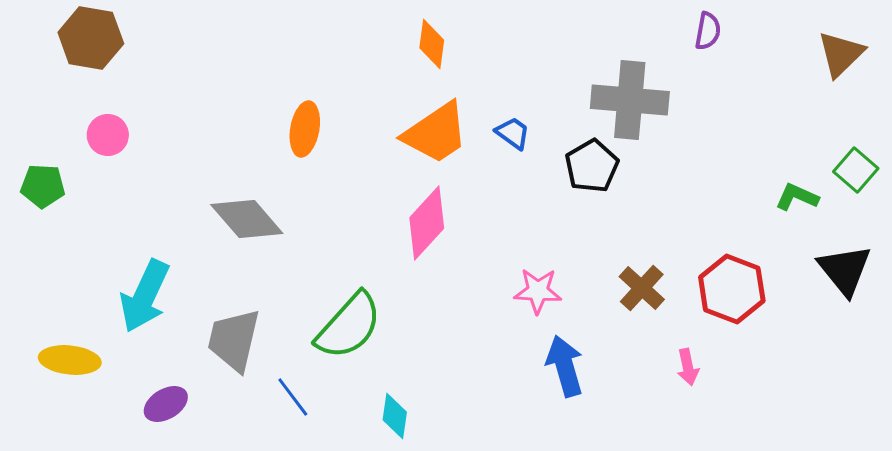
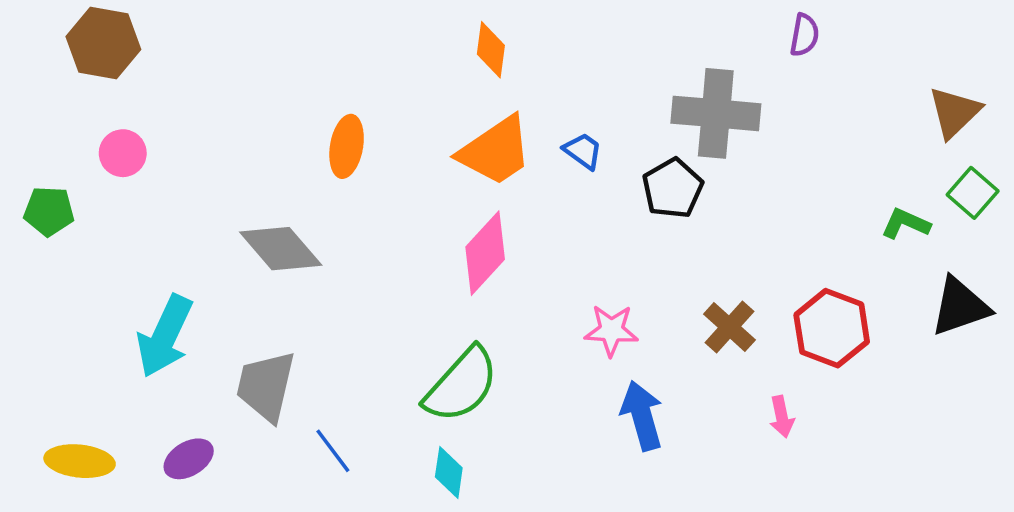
brown triangle: (841, 54) -> (954, 112), moved
black triangle: (845, 270) -> (960, 307), turned 50
green semicircle: (349, 326) -> (461, 385), moved
yellow ellipse: (70, 360) -> (80, 461), moved

